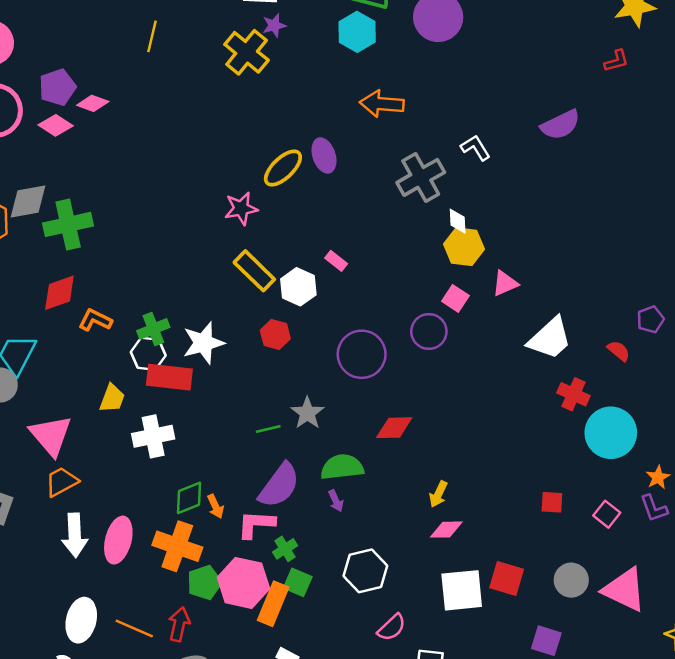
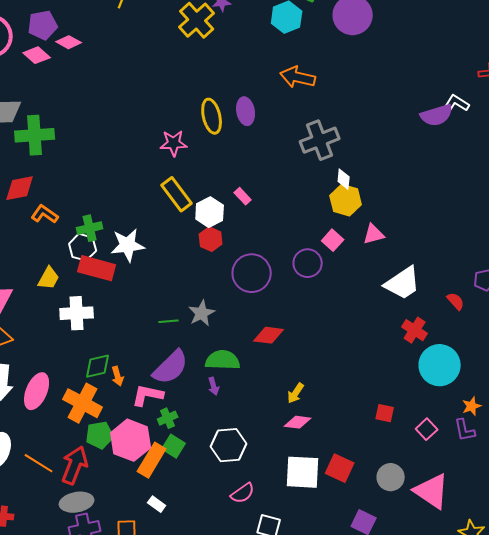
white L-shape: (476, 148) -> (457, 103), moved, turned -35
yellow ellipse: (283, 168) -> (212, 116), turned -68
red hexagon: (275, 335) -> (211, 239), moved
red arrow: (179, 624) -> (75, 465), size x1.4

